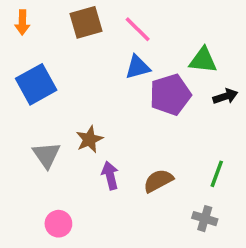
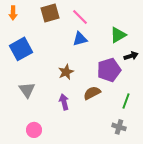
green triangle: (203, 60) -> (118, 35), turned -36
purple pentagon: (170, 95) -> (109, 70), moved
brown star: (89, 139) -> (66, 72), moved
brown semicircle: (158, 181) -> (92, 93), moved

